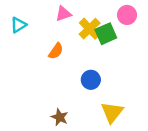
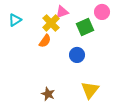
pink triangle: (63, 14) -> (62, 12), moved
yellow cross: (90, 29) -> (51, 23), moved
blue circle: (91, 80) -> (77, 55), moved

